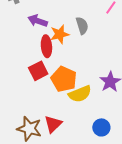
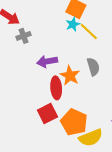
purple arrow: (38, 21) -> (47, 61), turned -30
orange star: (60, 34) -> (70, 76), turned -30

